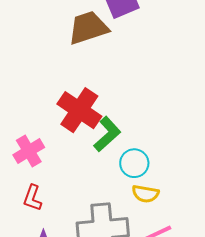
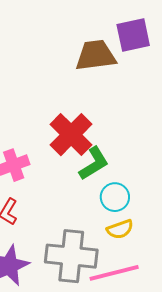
yellow semicircle: (145, 194) -> (120, 229), turned -40

